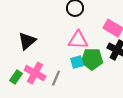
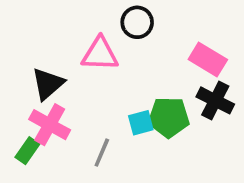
pink triangle: (78, 40) -> (100, 54), moved
pink cross: (35, 73) -> (50, 125), moved

